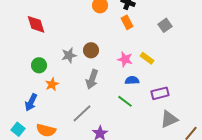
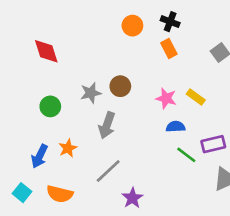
gray arrow: (92, 79) -> (107, 125), moved
orange star: (52, 84) -> (68, 148), moved
green line: (125, 101) -> (186, 155), moved

